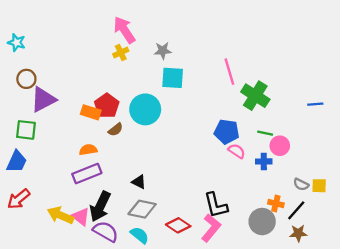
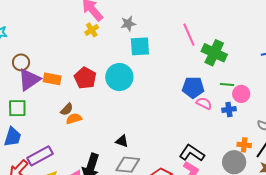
brown circle: (26, 79) -> (21, 62), moved
orange rectangle: (91, 112) -> (52, 79), moved
brown semicircle: (116, 130) -> (67, 109), moved
purple rectangle: (87, 174) -> (40, 156), moved
black L-shape: (216, 205) -> (192, 153), turned 145

